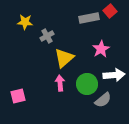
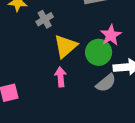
green circle: (87, 84) -> (99, 52), moved
gray semicircle: (103, 100) -> (106, 83), moved

